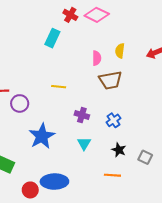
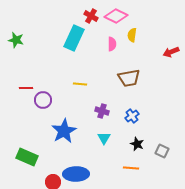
cyan rectangle: (52, 38) -> (74, 38), size x1.4
yellow semicircle: (120, 51) -> (132, 35), moved
pink semicircle: (97, 58) -> (112, 44), moved

